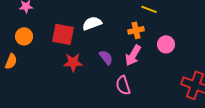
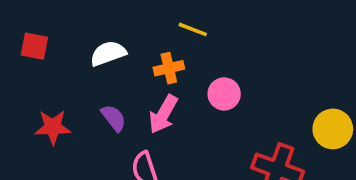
white semicircle: (92, 23) -> (108, 53), moved
red square: (63, 34) -> (34, 46), moved, size x0.7

